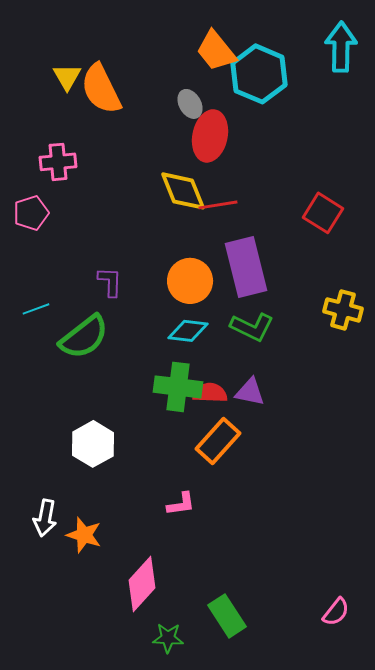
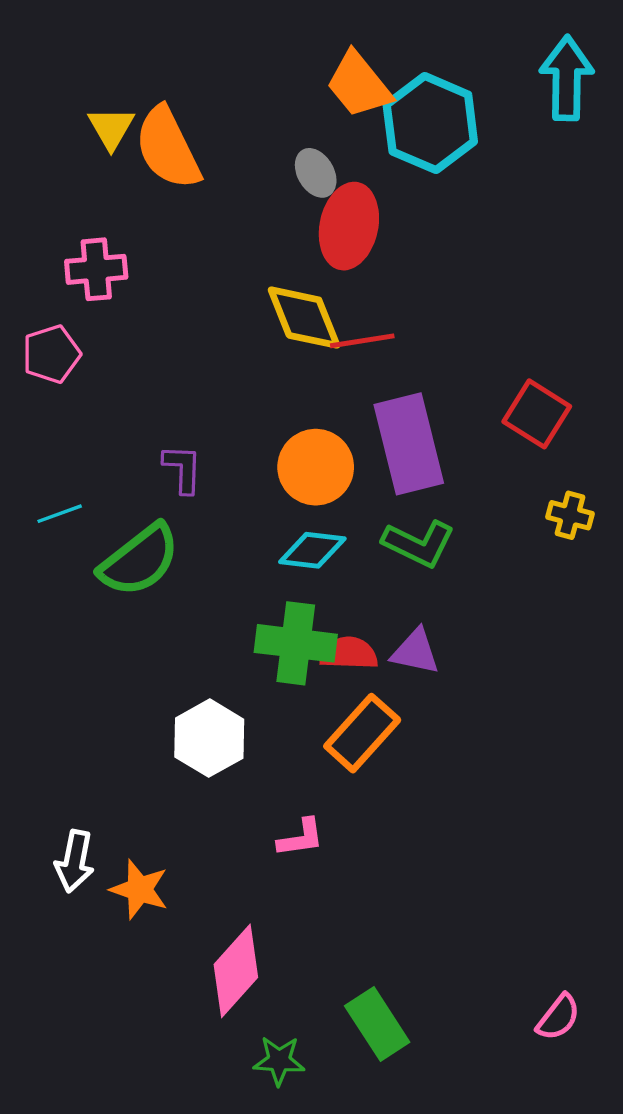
red square: (323, 213) -> (537, 414), moved
yellow cross: (343, 310) -> (570, 515), size x0.7
white hexagon: (93, 444) -> (209, 738), moved

